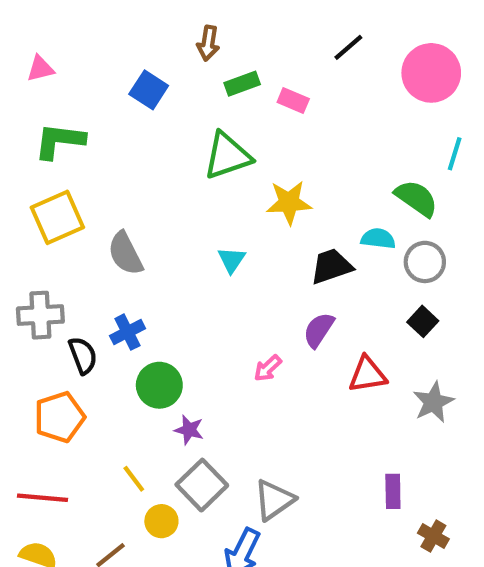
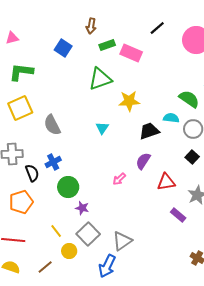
pink rectangle: (293, 101) -> (131, 53), size x1.5
purple rectangle: (393, 491) -> (178, 215), moved, turned -49

